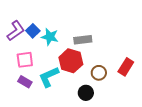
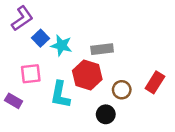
purple L-shape: (16, 31) -> (22, 18), moved
cyan L-shape: (49, 77) -> (60, 95), turned -55
purple rectangle: (25, 82) -> (14, 101), moved

